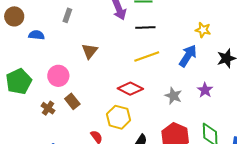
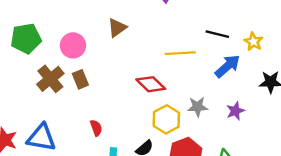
black line: (145, 27) -> (217, 34), moved
gray star: (173, 96) -> (198, 107), turned 30
brown cross: (48, 108) -> (50, 79), size x1.6
yellow hexagon: (118, 117) -> (166, 119), moved

